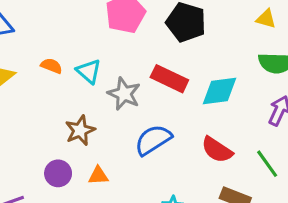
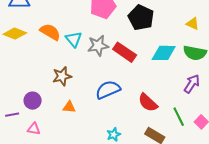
orange semicircle: (51, 66) -> (50, 32), size x1.5
cyan diamond: (220, 91) -> (164, 53), moved
gray star: (124, 94) -> (98, 46), moved, turned 30
purple circle: (58, 173) -> (33, 101), moved

